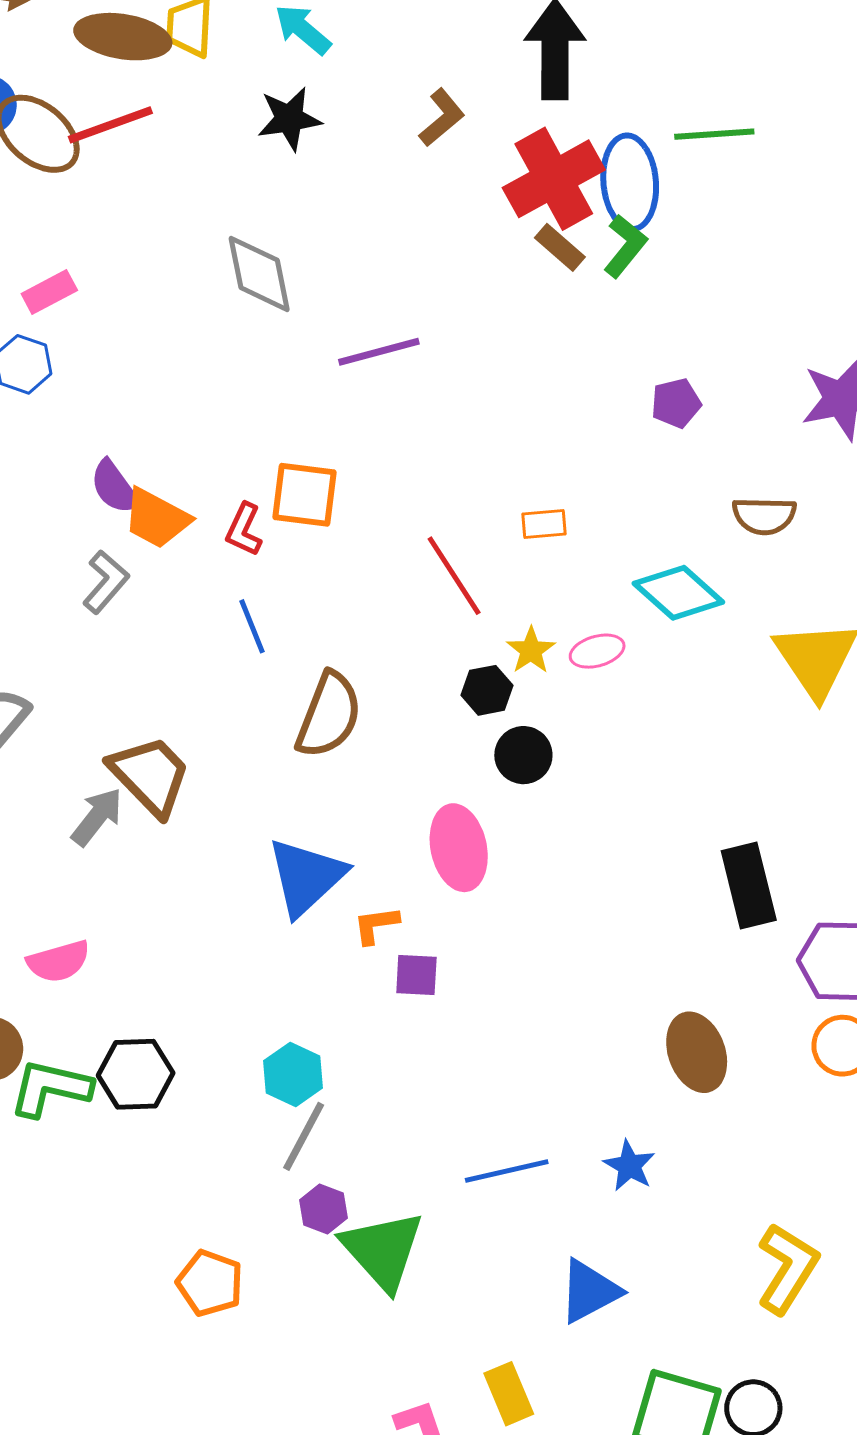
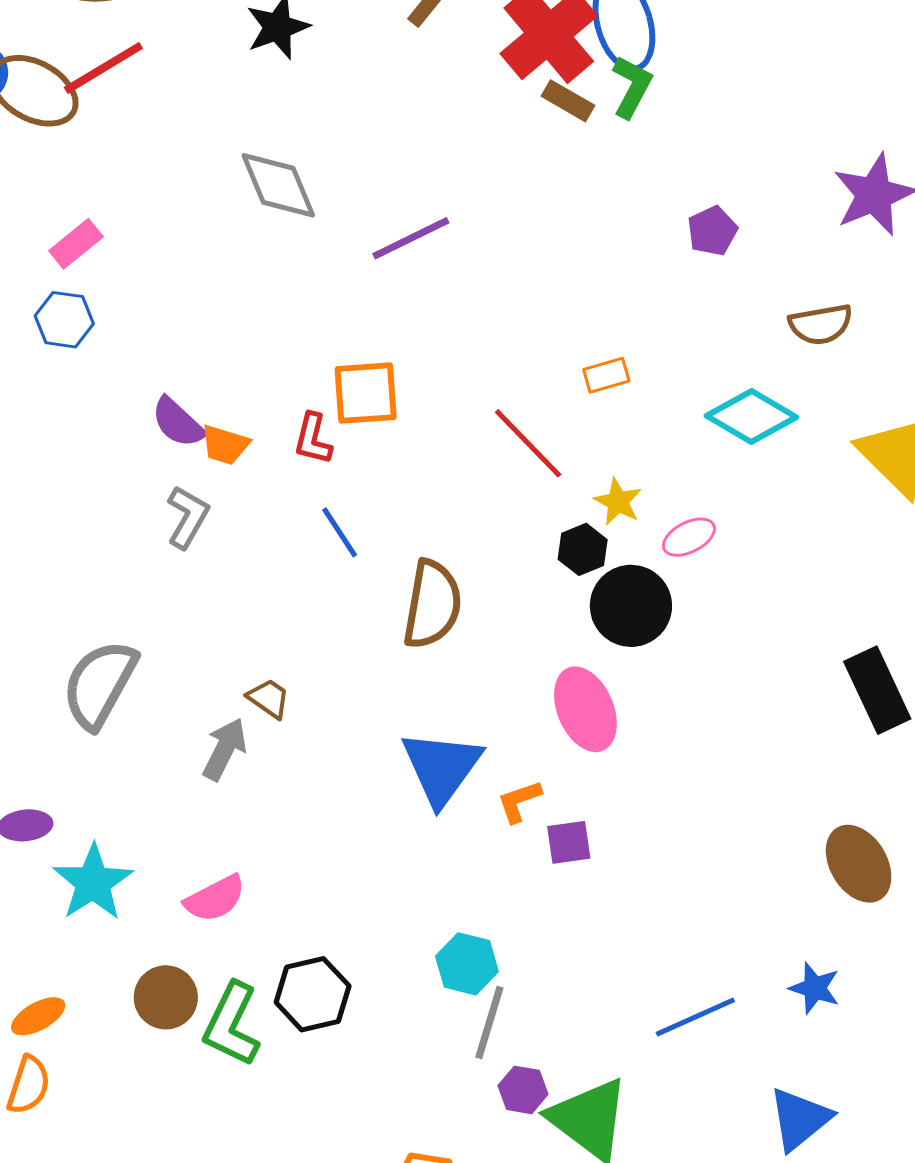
orange trapezoid: (156, 518) -> (225, 445), size x0.7
pink ellipse: (597, 651) -> (689, 537), moved
black circle: (523, 755) -> (631, 606), size x1.4
brown trapezoid: (150, 775) -> (269, 698), size x0.5
green L-shape: (50, 1088) -> (232, 1024), turned -66

